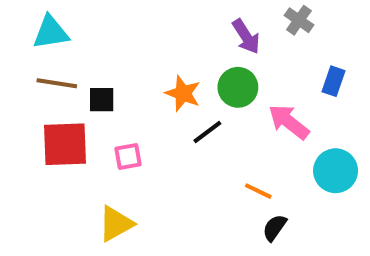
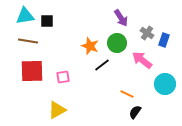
gray cross: (299, 20) -> (147, 33), moved
black square: (102, 100) -> (47, 21), moved

